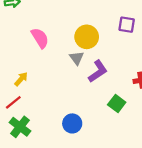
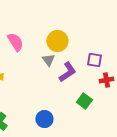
purple square: (127, 25) -> (94, 60), moved

